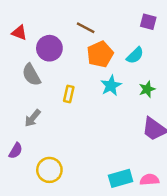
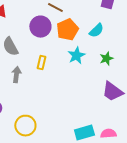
purple circle: (49, 48) -> (40, 27), moved
gray arrow: (33, 118) -> (16, 75), moved, turned 147

